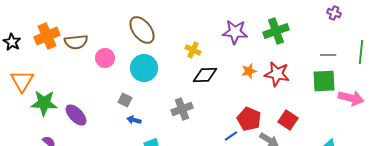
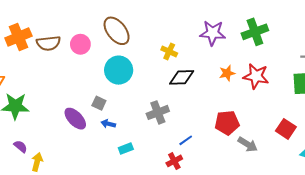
pink circle: (105, 58) -> (80, 44), moved
purple ellipse: (76, 115) -> (75, 119), moved
red pentagon: (249, 119) -> (227, 123), turned -30
red square: (288, 120) -> (286, 129), moved
blue line: (231, 136) -> (186, 140), moved

